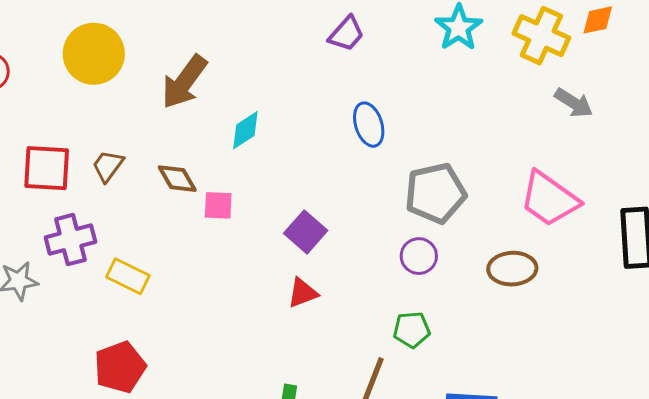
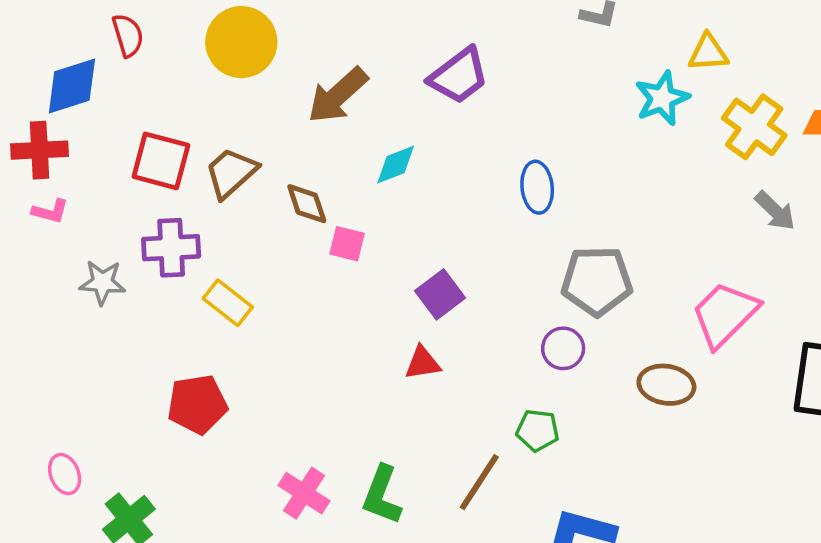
purple trapezoid: (346, 34) -> (459, 76), moved, size x1.4
brown trapezoid: (108, 166) -> (231, 173), size x1.4
pink trapezoid: (549, 199) -> (725, 314), turned 88

